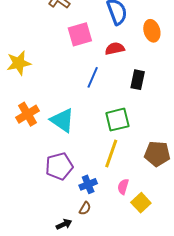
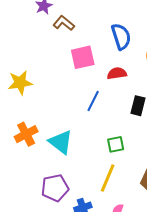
green square: (117, 120) -> (116, 144), size x0.7

